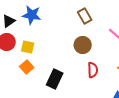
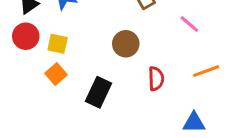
brown circle: (83, 45) -> (126, 44), moved

